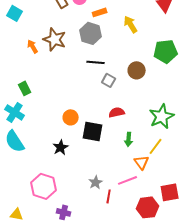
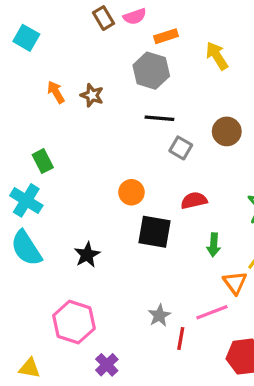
brown star: (55, 39) -> (92, 95), moved, size x0.6
orange circle: (71, 117) -> (131, 192), moved
black star: (61, 147) -> (87, 255), moved
purple cross: (64, 212) -> (107, 365), turned 32

